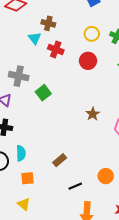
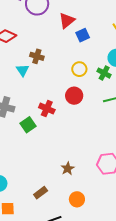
red cross: (56, 49) -> (47, 109), moved
brown star: (93, 114) -> (68, 169), moved
orange circle: (106, 176) -> (77, 199), moved

